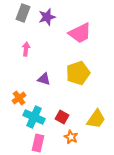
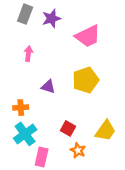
orange cross: (19, 98) -> (21, 108), turned 32
cyan cross: (34, 117) -> (25, 134), moved, turned 30

